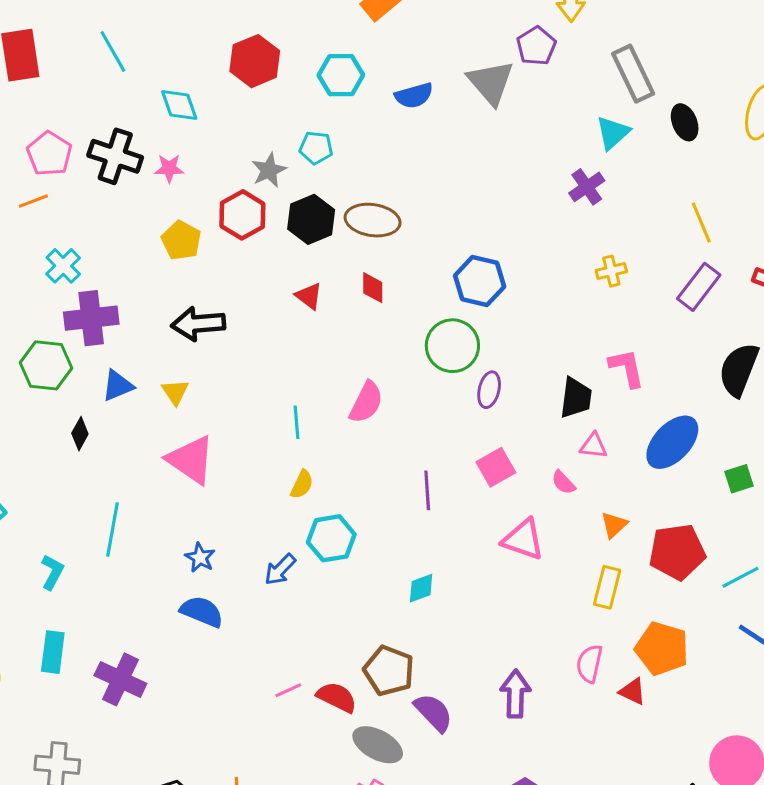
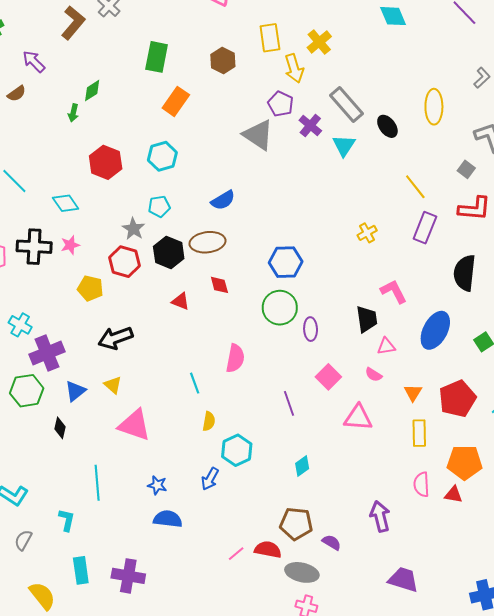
blue semicircle: (414, 96) -> (223, 200), moved
purple cross: (587, 187) -> (310, 125), moved
purple semicircle: (433, 712) -> (332, 542), size x0.7

